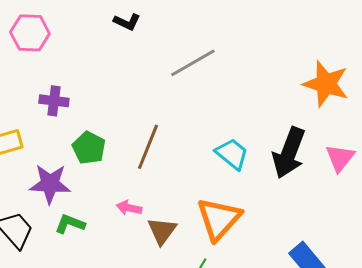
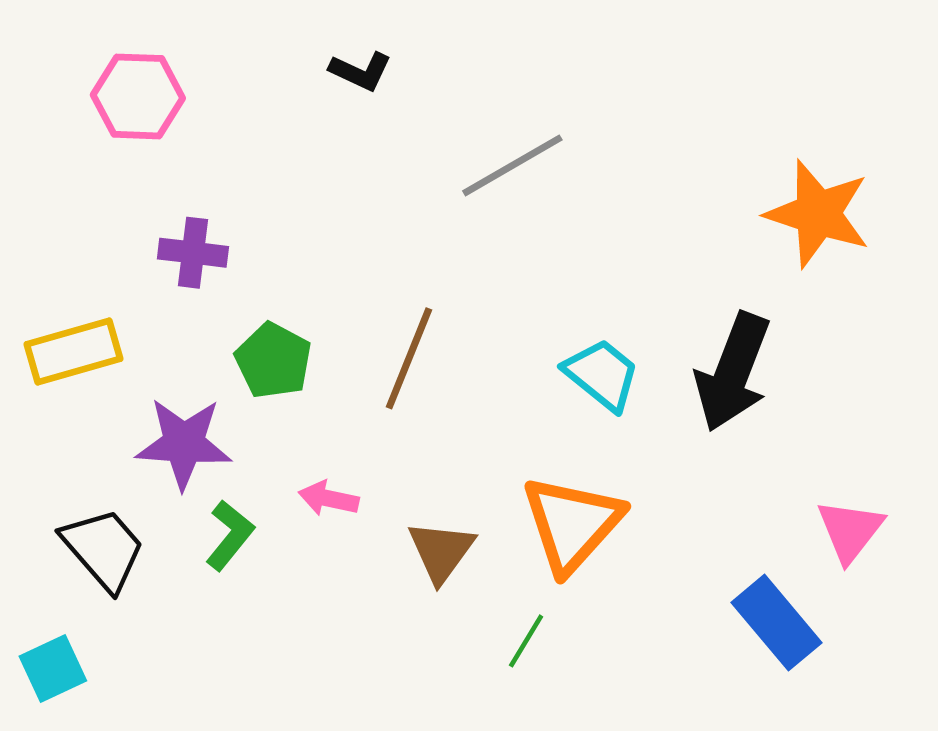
pink triangle: (340, 158) -> (850, 531), moved
pink arrow: (129, 208) -> (329, 499), moved
green L-shape: (70, 224) -> (230, 535), turned 108

